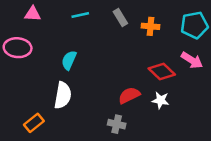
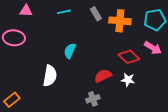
orange cross: (151, 26) -> (120, 21), size x1.5
cyan semicircle: (69, 60) -> (70, 51), moved
orange rectangle: (34, 123) -> (12, 100), moved
gray cross: (117, 124) -> (93, 99), turned -32

